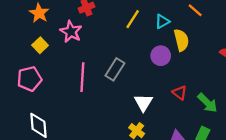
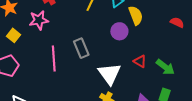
pink star: (71, 32) -> (39, 20), turned -30
gray rectangle: (115, 69) -> (81, 48), turned -48
white triangle: (143, 102) -> (110, 74), size x1.4

